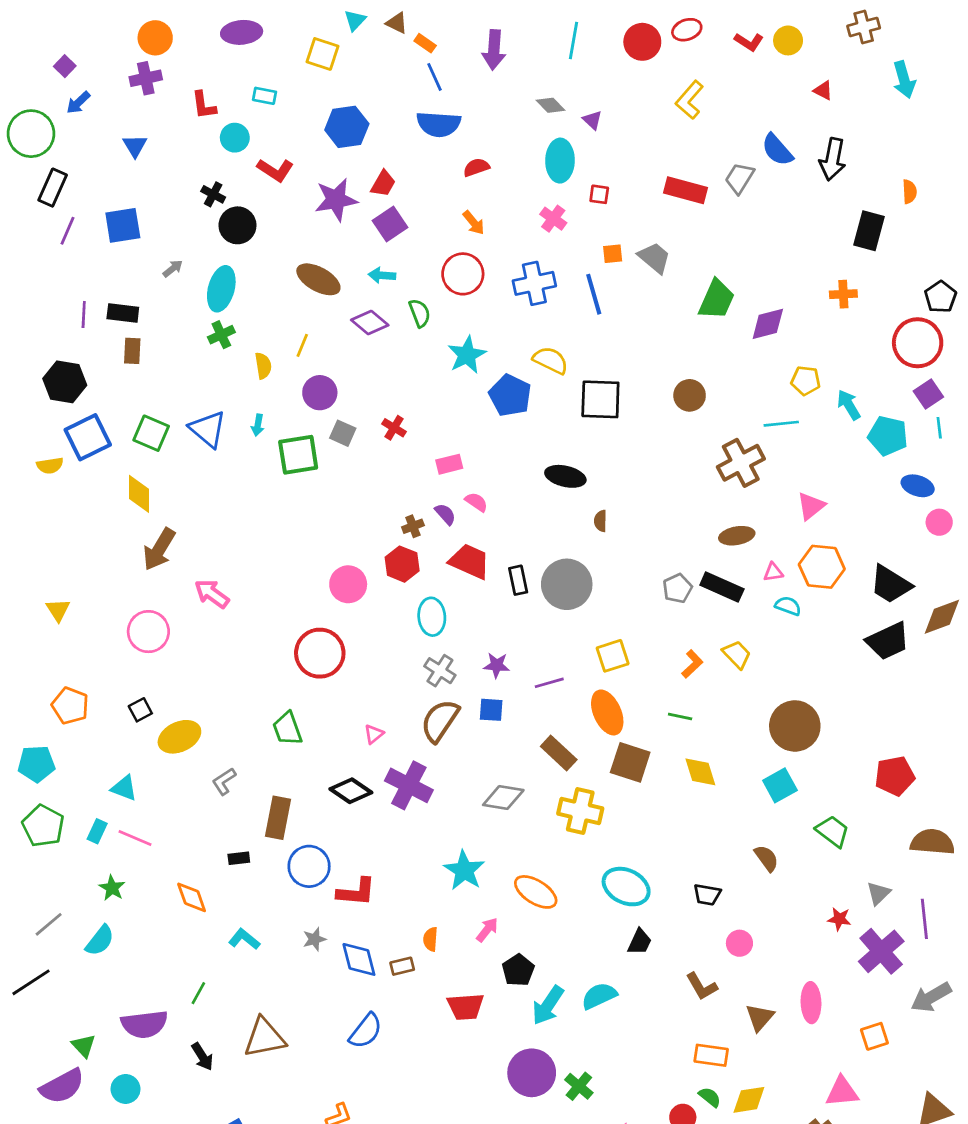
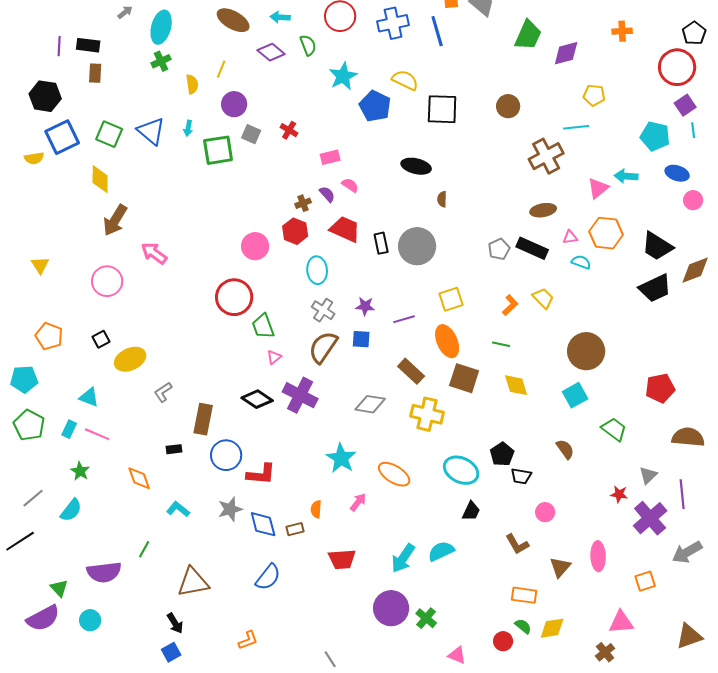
cyan arrow: (849, 405) -> (626, 176), moved, turned -55
green trapezoid: (287, 729) -> (263, 326), moved
gray star: (314, 939) -> (230, 509), size x1.4
black pentagon: (518, 970) -> (502, 454), moved
black arrow: (202, 1057) -> (175, 623), moved

